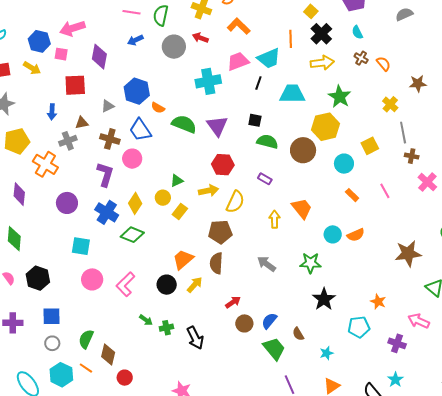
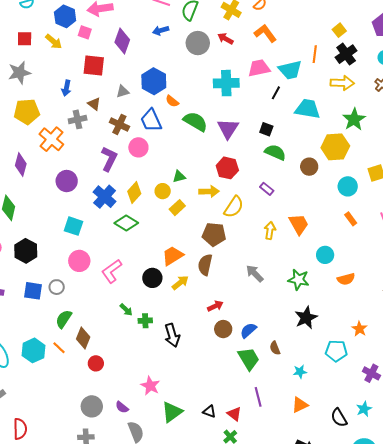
brown triangle: (82, 123) -> (94, 104), turned 40
brown circle: (303, 150) -> (309, 167), size x0.7
orange semicircle: (356, 235) -> (346, 279), moved
gray circle: (52, 343) -> (57, 287), moved

